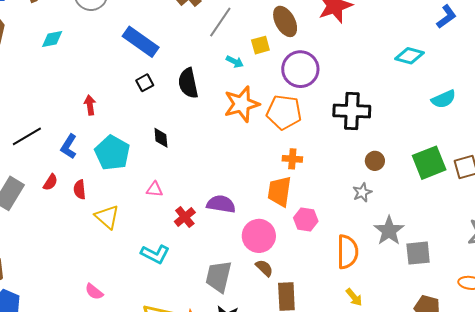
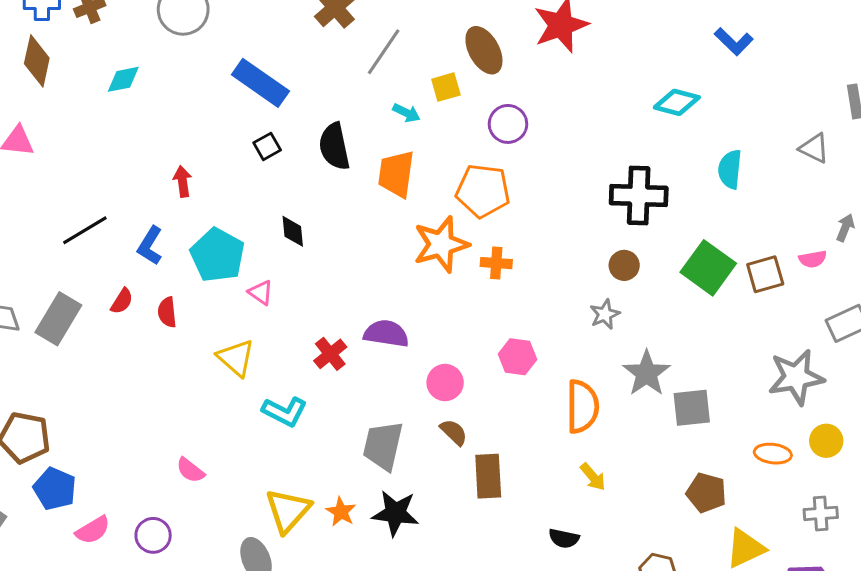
blue L-shape: (446, 17) -> (734, 42), turned 80
purple circle: (300, 69) -> (508, 124), size x0.7
cyan semicircle: (444, 99) -> (730, 169), turned 120
orange star: (242, 104) -> (441, 244), moved
black cross: (352, 111) -> (639, 195), moved
green square: (429, 163) -> (708, 268), turned -32
pink triangle: (154, 189) -> (261, 292), moved, turned 30
orange trapezoid: (279, 191) -> (396, 174), moved
yellow triangle: (107, 217) -> (236, 358), moved
pink circle: (259, 236) -> (445, 383), size x0.7

